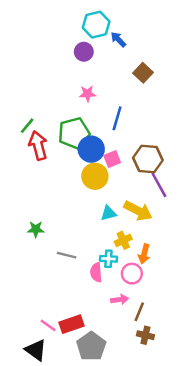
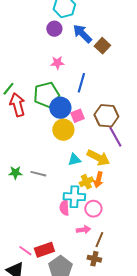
blue arrow: (118, 39) -> (82, 34), moved, size x1.5
orange arrow: (144, 254) -> (98, 180), moved
gray line: (67, 255) -> (38, 174), moved
cyan cross: (108, 259) -> (74, 197), size x1.5
brown cross: (145, 335) -> (94, 259), moved

